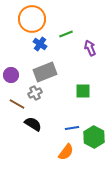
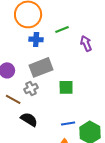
blue cross: (40, 44) -> (36, 39), turned -32
green square: (83, 91) -> (66, 87), moved

